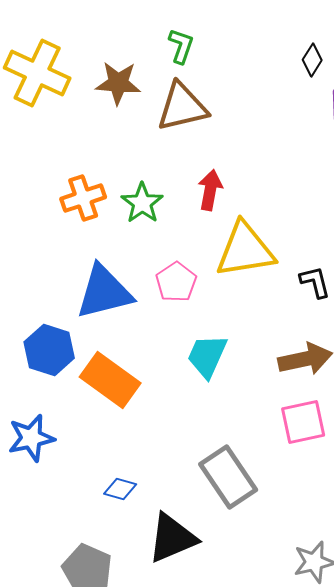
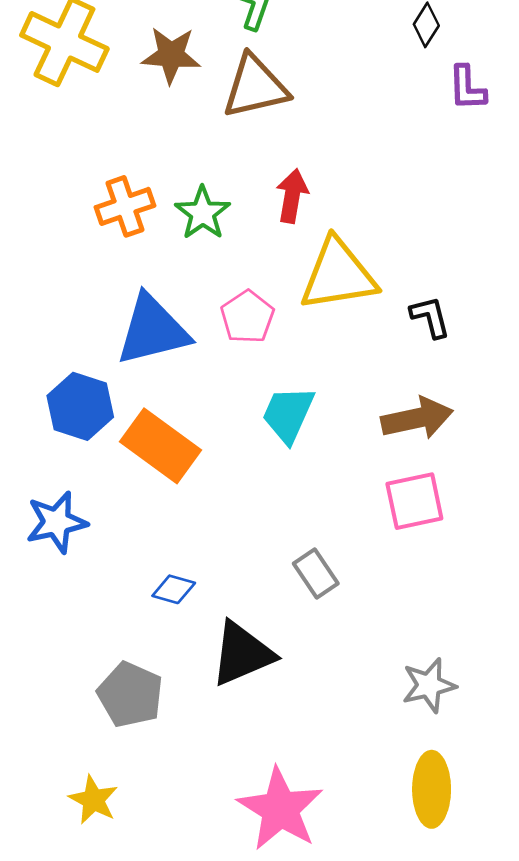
gray rectangle: (228, 477) -> (316, 574), size x0.6

